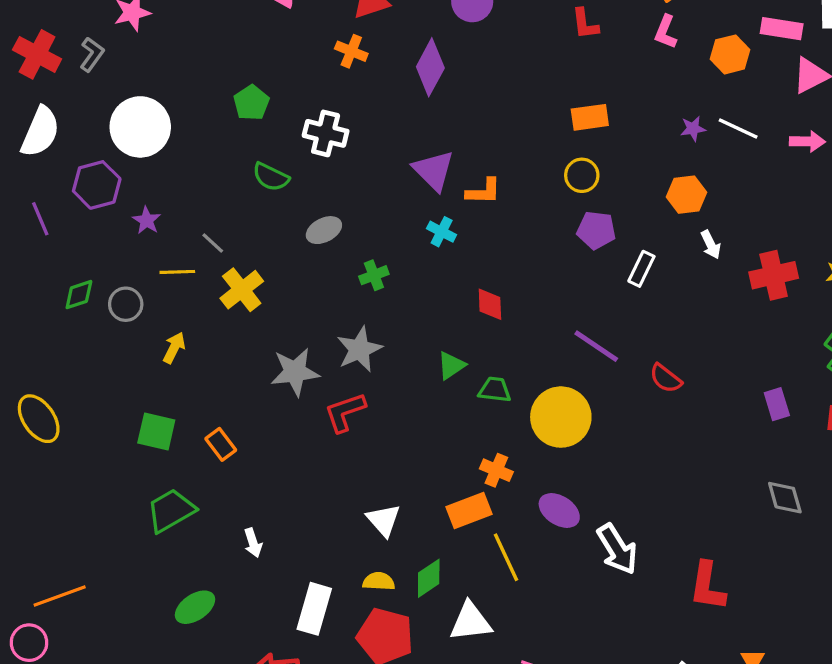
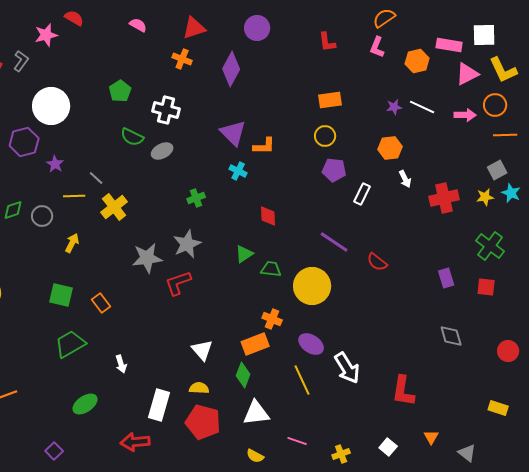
gray ellipse: (324, 230) -> (162, 151), moved
yellow line: (506, 557) -> (302, 380), moved
green diamond: (429, 578) -> (243, 375), moved, turned -35

